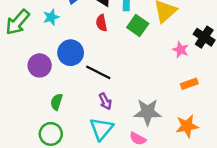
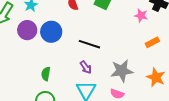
purple circle: (40, 65) -> (27, 30), moved
black line: (98, 72) -> (89, 44), moved
orange star: (187, 126) -> (156, 77), turned -30

